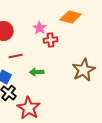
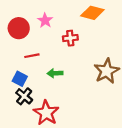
pink star: (40, 28) -> (45, 20), moved

